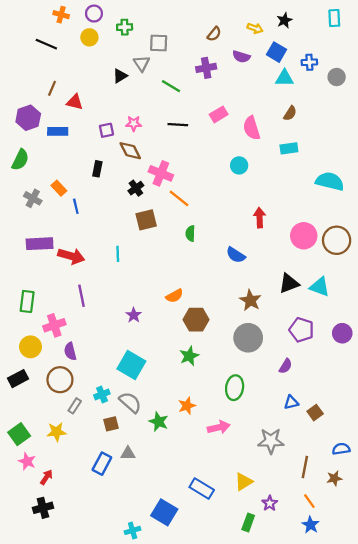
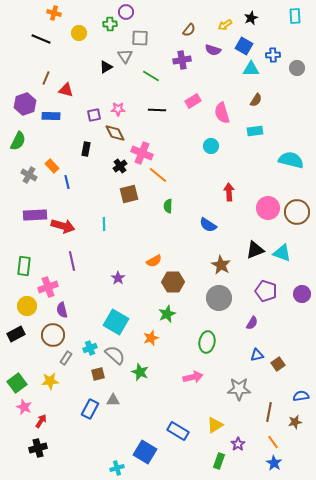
purple circle: (94, 14) -> (126, 12), moved
yellow arrow: (255, 28) -> (225, 25), turned 128
orange star: (187, 406) -> (151, 338), moved

